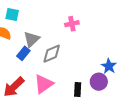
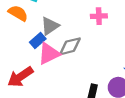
pink triangle: (44, 84) -> (49, 54), moved

